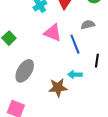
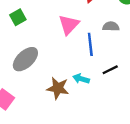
pink triangle: (53, 33) -> (69, 25), turned 36
black line: (97, 61) -> (110, 70), turned 40

